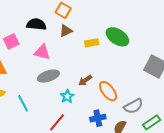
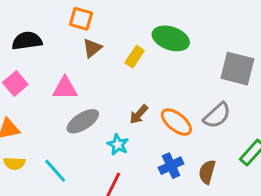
black semicircle: (36, 24) -> (27, 41), moved
yellow rectangle: (92, 43) -> (135, 57), turned -32
gray semicircle: (133, 106) -> (217, 116), moved

